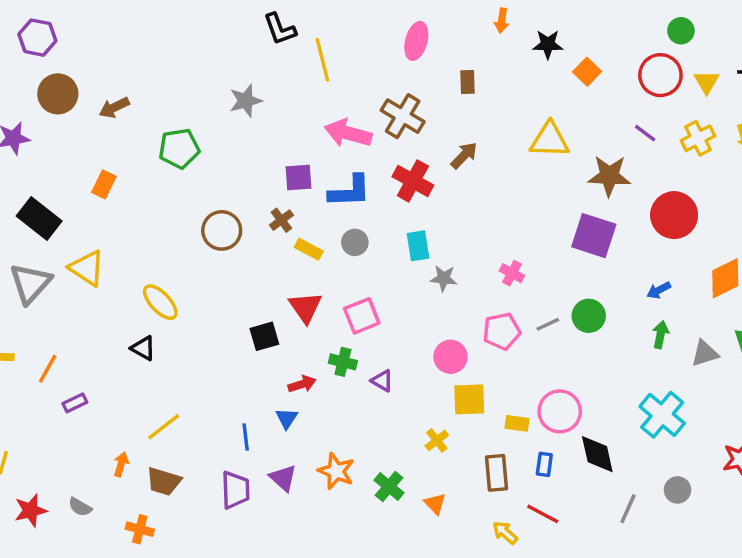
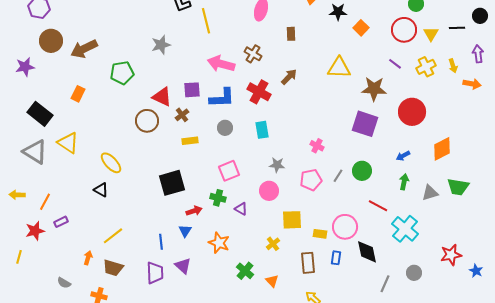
brown arrow: (114, 108) -> (84, 49), size x1.5
brown cross: (403, 116) -> (253, 54), size x0.7
yellow rectangle: (309, 249) -> (190, 141), moved, turned -35
gray star: (444, 278) -> (277, 165), moved
gray triangle: (31, 283) -> (35, 152), turned -40
red triangle: (305, 307) -> (162, 97), moved, turned -30
gray line: (548, 324) -> (338, 176), turned -32
black square: (264, 336) -> (172, 183), size x1.5
pink circle: (450, 357) -> (269, 191), moved
orange star: (336, 471) -> (219, 243), moved
red star: (31, 510) -> (35, 231), moved
red line: (543, 514) -> (378, 206), moved

